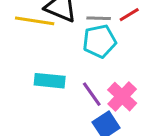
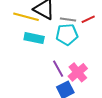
cyan rectangle: (50, 81) -> (34, 38), moved

